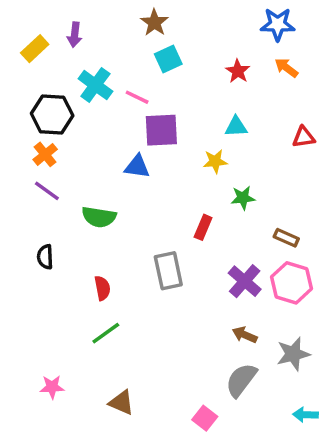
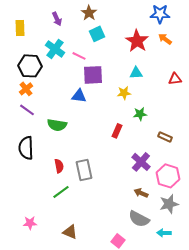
purple arrow: (75, 35) -> (57, 19), moved, turned -32
yellow rectangle: (35, 49) -> (20, 28), turned -49
red star: (238, 71) -> (137, 41), size x1.6
black semicircle: (45, 257) -> (26, 148), size x1.6
gray rectangle: (168, 271) -> (84, 170), moved
pink hexagon: (292, 283) -> (168, 176), moved
gray semicircle: (241, 380) -> (139, 219), turned -100
cyan arrow: (305, 415) -> (164, 233), moved

